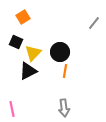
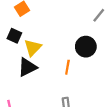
black circle: (60, 52) -> (86, 47), moved

